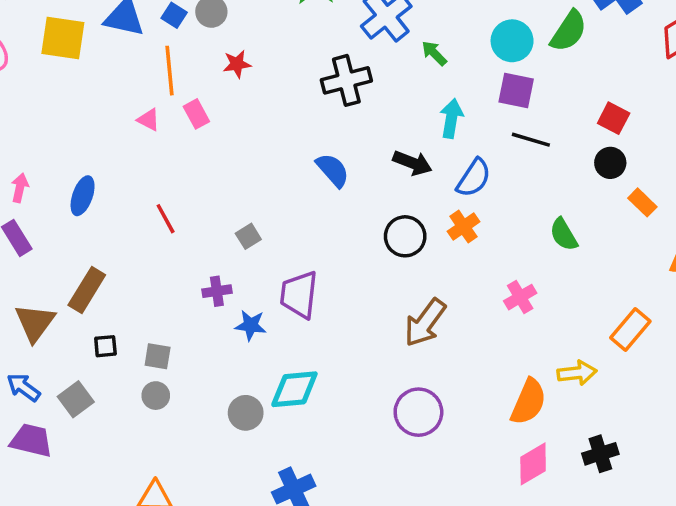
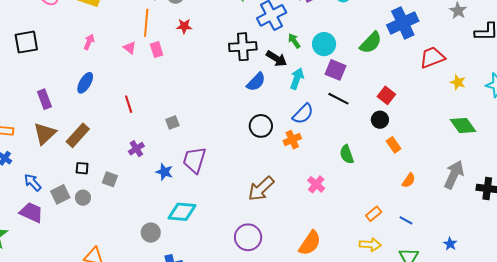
cyan circle: (512, 41) -> (324, 44), moved
black arrow: (412, 163) -> (277, 59), moved
blue semicircle: (333, 170) -> (256, 82), moved, turned 75
pink arrow: (20, 188) -> (89, 42), moved
black circle: (405, 236) -> (261, 126), moved
purple cross: (217, 291) -> (136, 149), moved, turned -35
pink cross: (520, 297) -> (316, 184), turned -30
brown triangle: (35, 323) -> (45, 134), moved
orange rectangle: (630, 329) -> (374, 214), size x0.7
yellow arrow: (577, 373) -> (370, 245), moved
gray circle: (156, 396) -> (83, 198), moved
gray circle: (246, 413) -> (151, 233), moved

